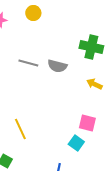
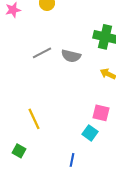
gray line: (28, 63) -> (42, 53), turned -42

